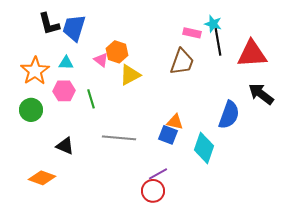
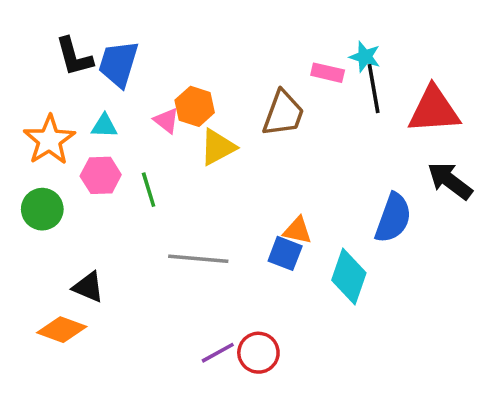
brown trapezoid: (182, 62) -> (283, 113), moved
black triangle: (65, 146) -> (88, 287), moved
purple line: (158, 174) -> (218, 353), moved

